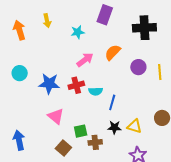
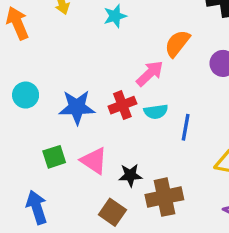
pink arrow: (85, 60) -> (150, 73), moved
black star: (114, 127) -> (130, 175), moved
green square: (81, 131) -> (54, 157), moved
brown cross: (95, 142) -> (164, 197), size x1.5

